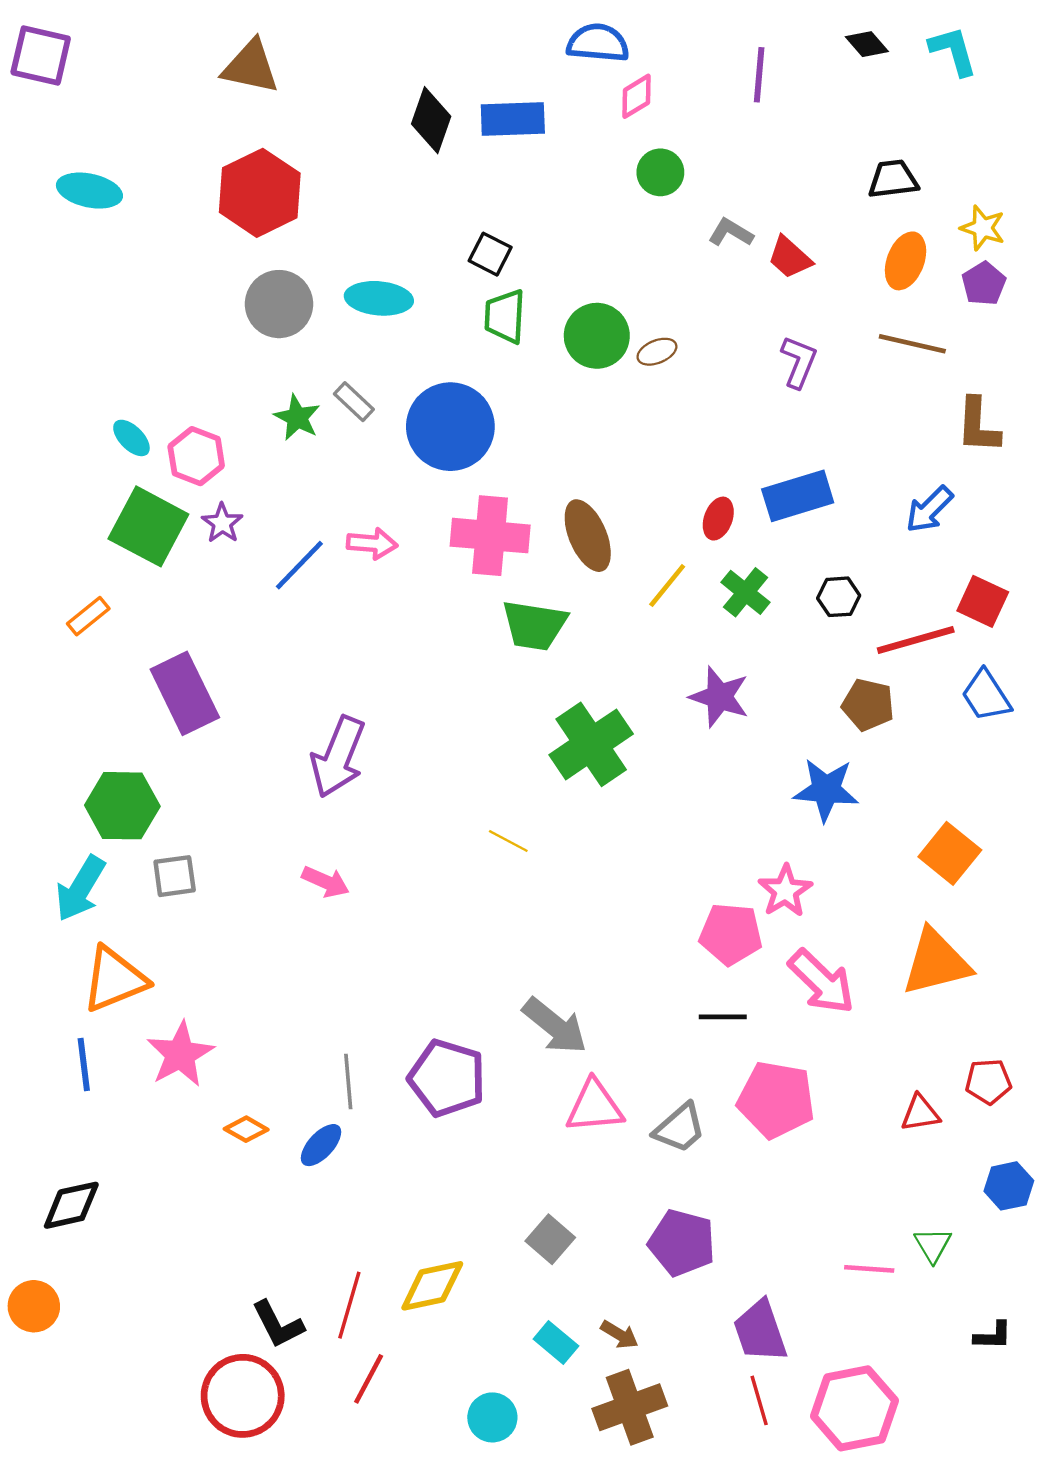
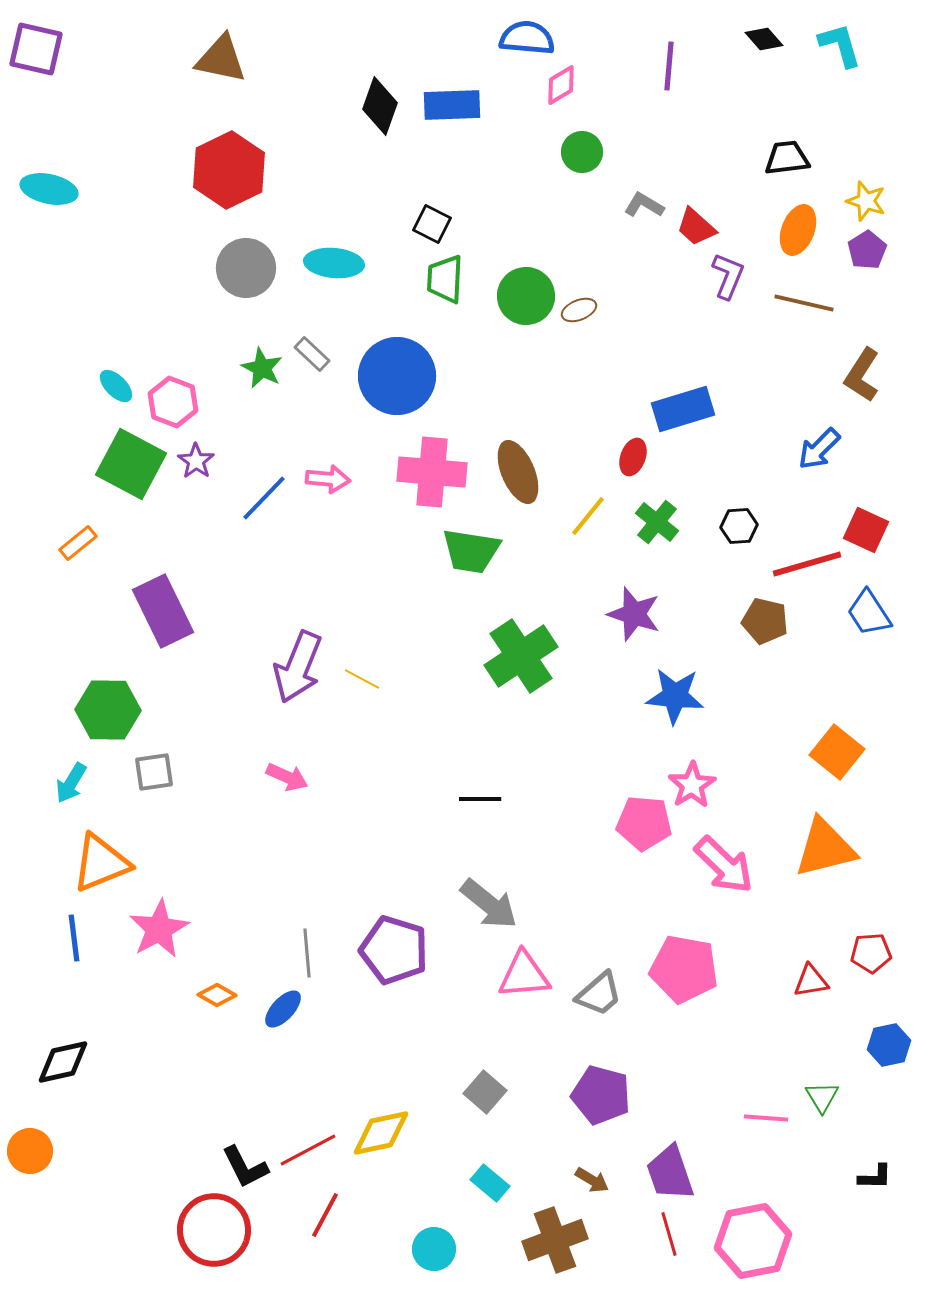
cyan ellipse: (89, 191) -> (49, 189), moved
purple L-shape: (799, 362) -> (728, 276), moved
brown L-shape: (978, 425) -> (862, 375), turned 30
blue rectangle: (798, 496) -> (683, 409), moved
blue star: (826, 790) -> (675, 696), moved
yellow line: (508, 841) -> (362, 679), moved
cyan arrow: (80, 889) -> (71, 783), size x0.7
black line: (723, 1017) -> (480, 799), moved
red line: (349, 1305) -> (308, 1150), turned 46
brown arrow: (620, 1335) -> (592, 1180), moved

